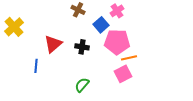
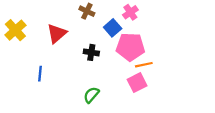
red triangle: (53, 44) -> (57, 33), moved

